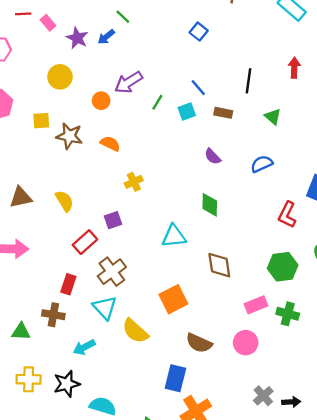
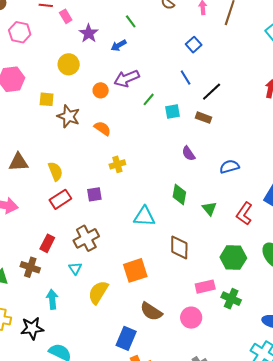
blue arrow: (106, 37) -> (119, 45), moved
black line: (248, 81) -> (212, 92), moved, turned 30
blue line: (198, 88) -> (186, 78), moved
green triangle: (273, 117) -> (209, 209), moved
red rectangle: (85, 242) -> (60, 199), moved
cyan triangle: (105, 308) -> (75, 268), size x0.6
yellow semicircle: (135, 331) -> (98, 292), turned 70
cyan arrow: (84, 347) -> (52, 299), turned 102

